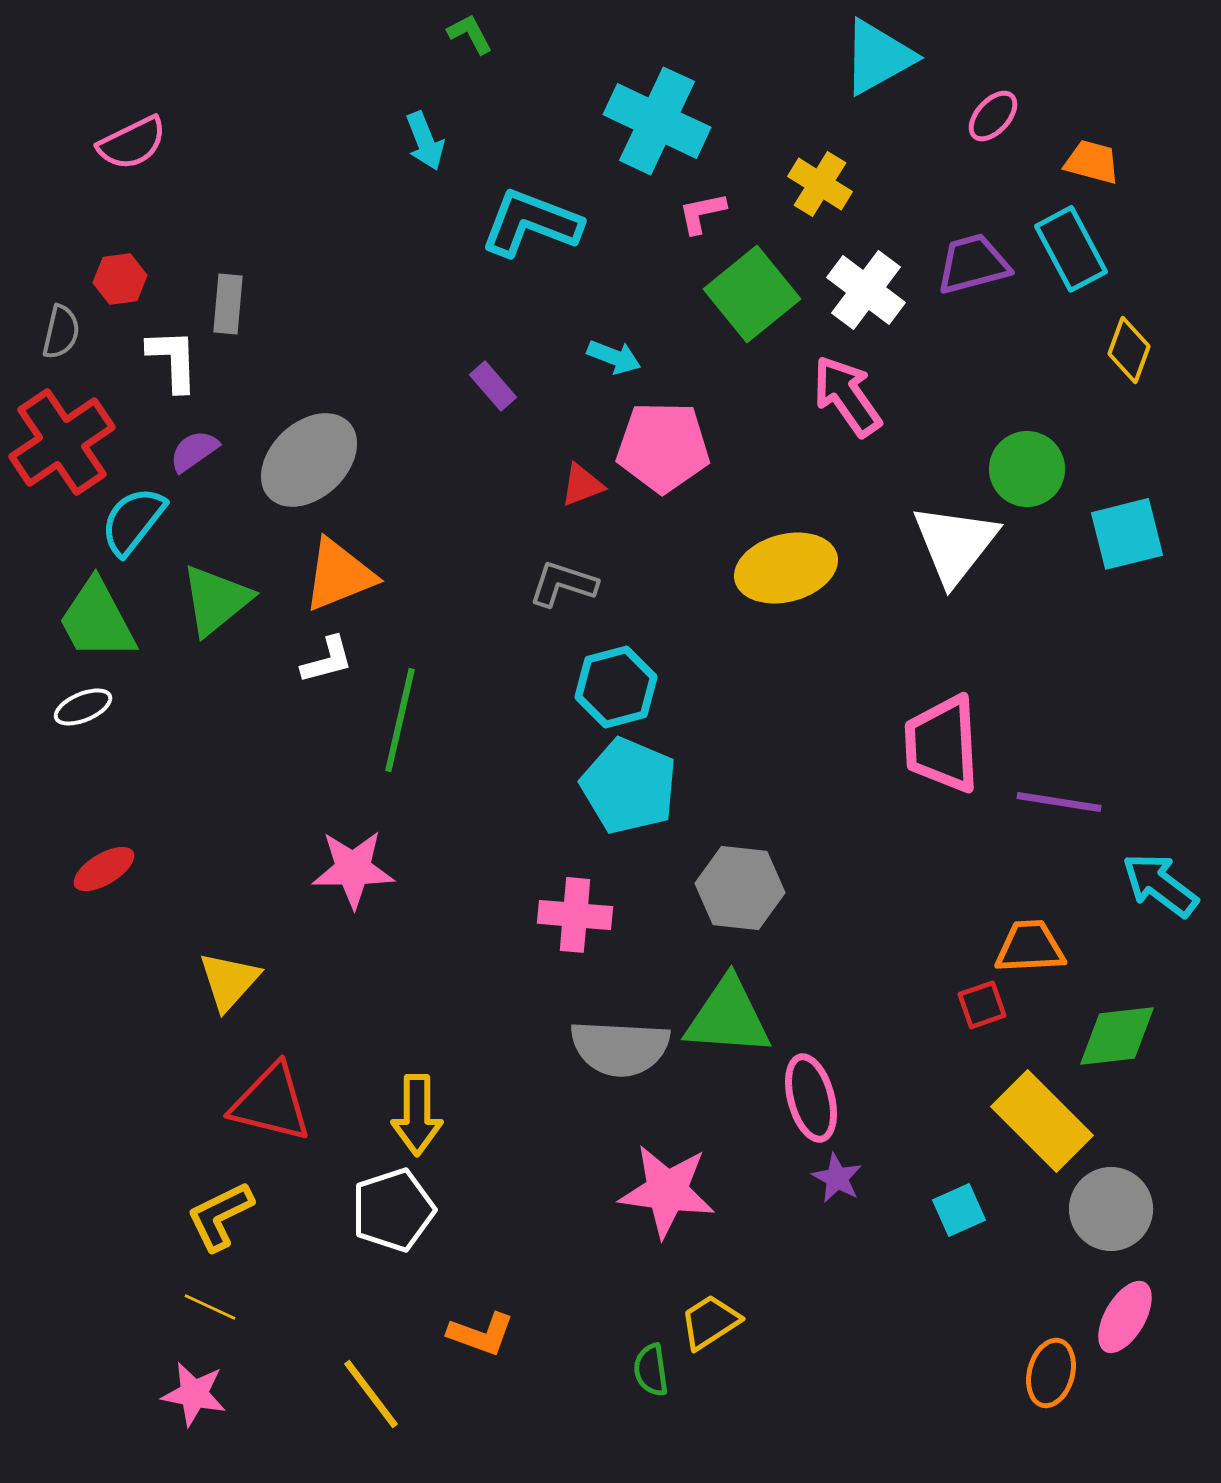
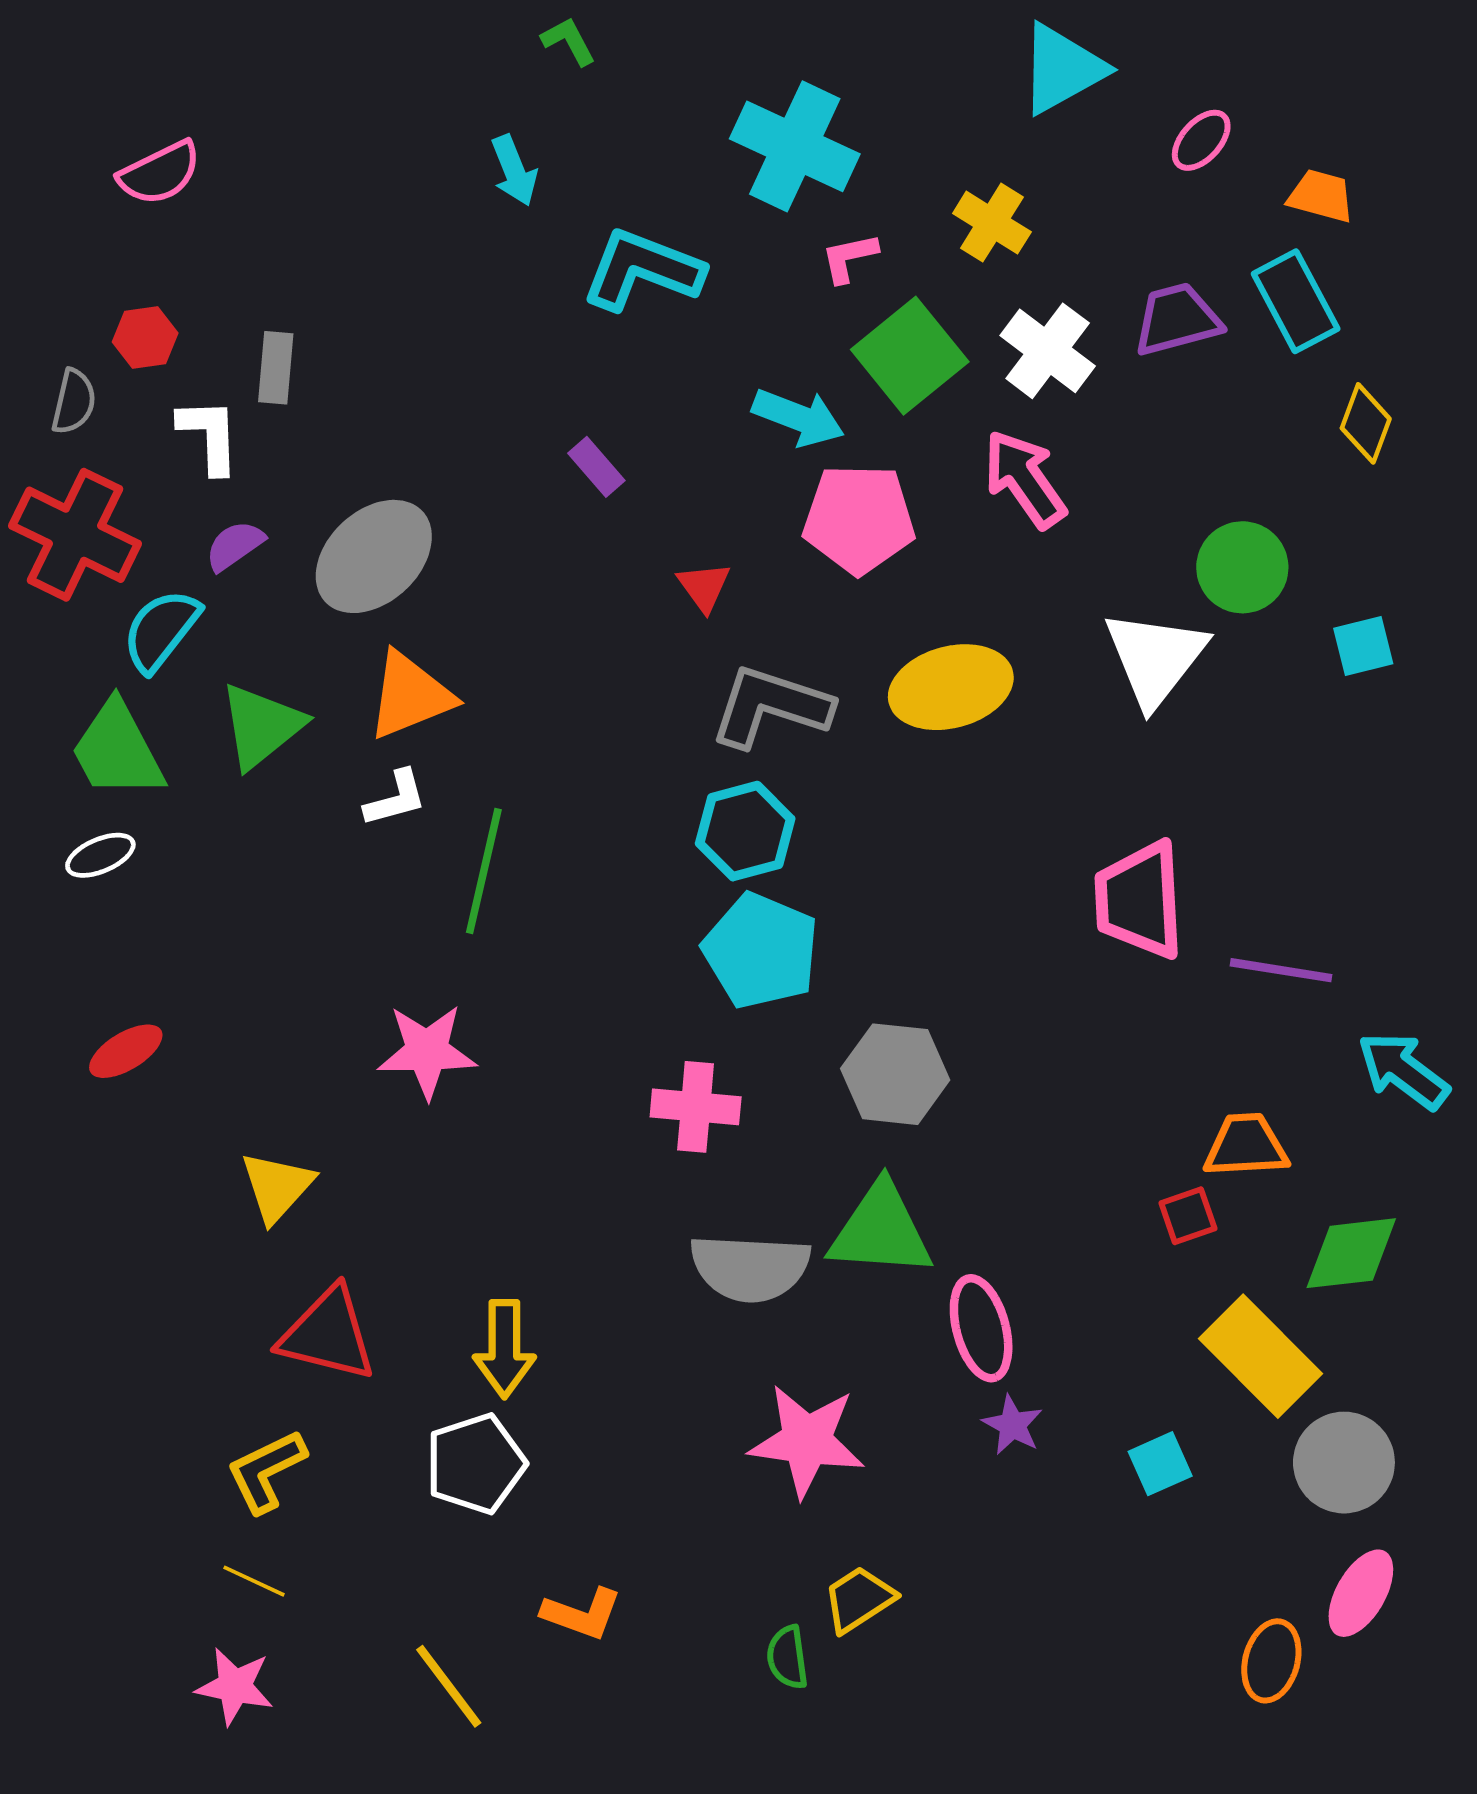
cyan arrow: (614, 357) -> (798, 417), moved, size x1.4
red cross: (62, 442) -> (75, 535), turned -30
pink pentagon: (663, 447) -> (859, 519), moved
red triangle: (582, 485) -> (704, 587), turned -45
cyan square: (1127, 534) -> (1363, 646), size x0.7
gray L-shape: (563, 584) -> (771, 706), moved, size x1.5

